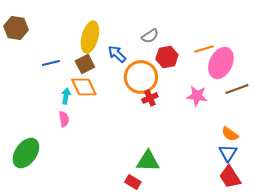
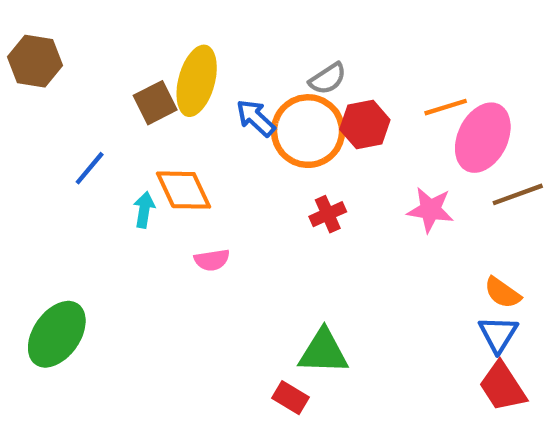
blue line: (51, 63) -> (90, 168), moved, turned -36
brown square: (85, 64) -> (155, 103), moved
orange circle: (141, 77) -> (308, 131), moved
pink semicircle: (64, 119) -> (212, 260), moved, turned 91

